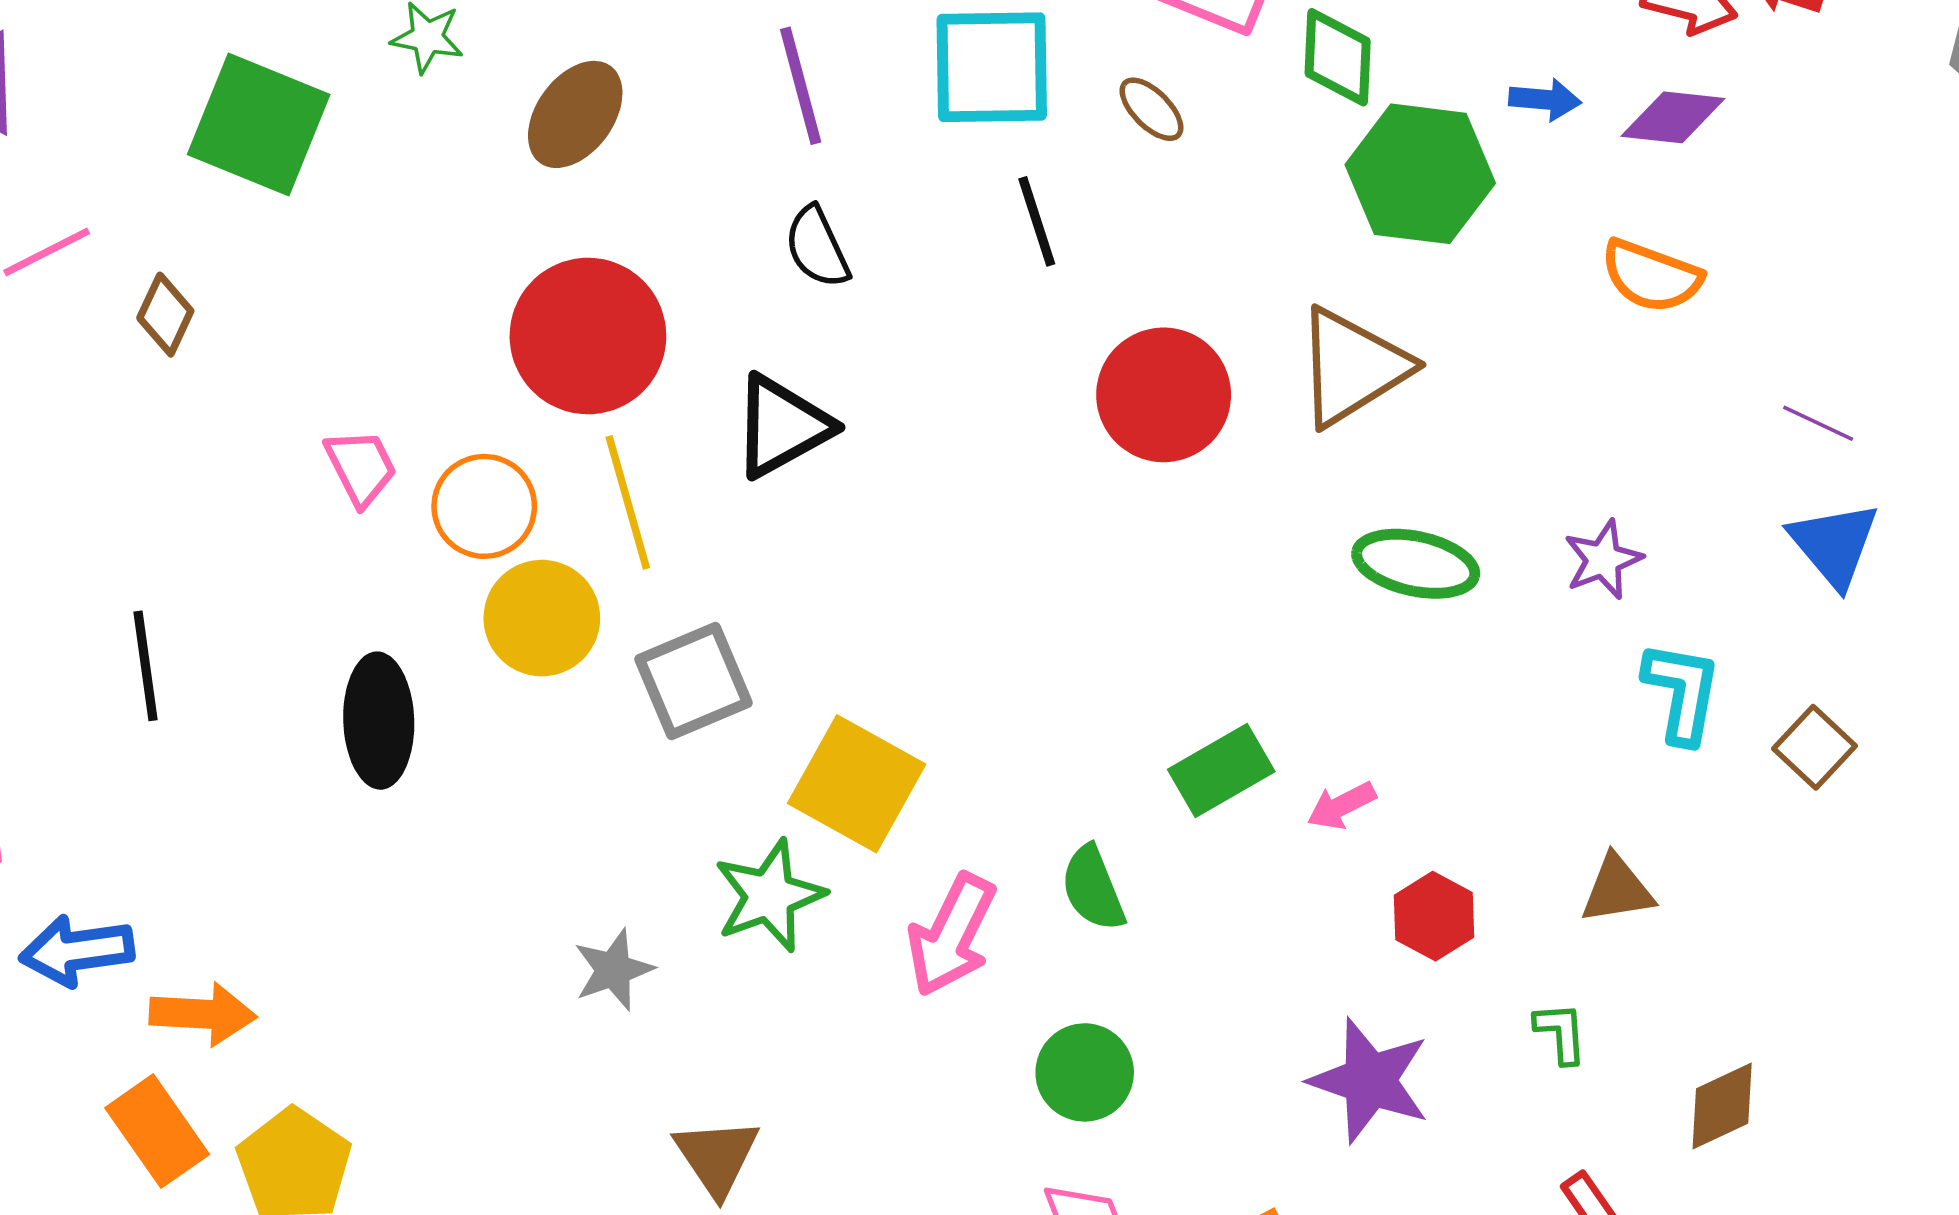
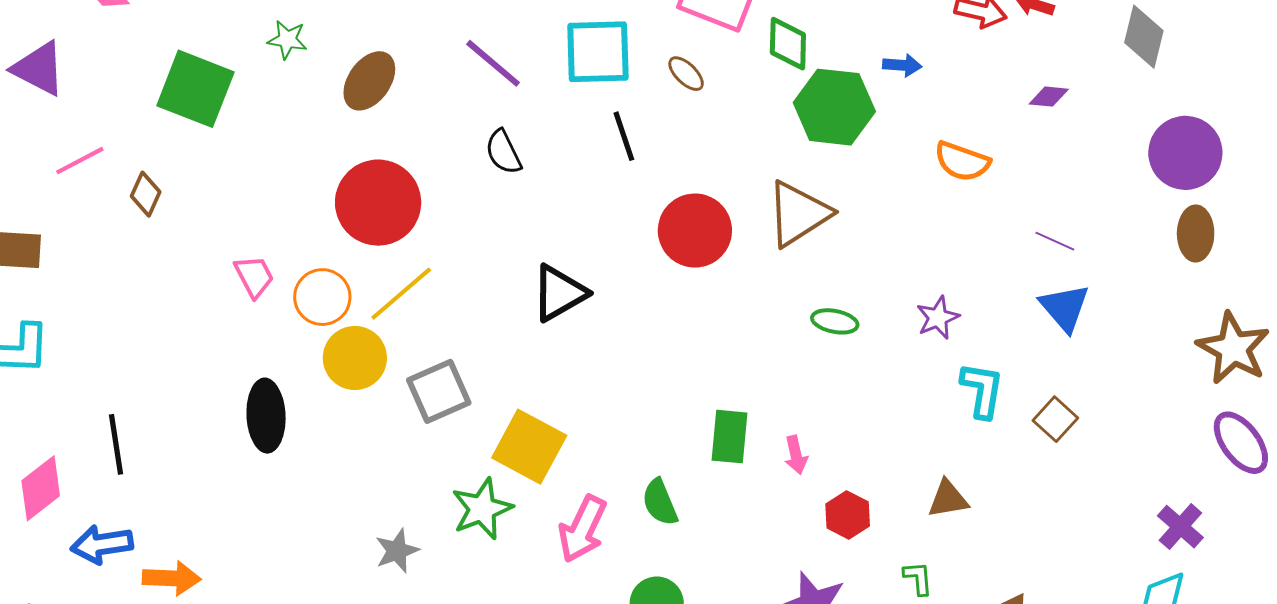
purple line: (801, 86) -> (493, 63), turned -34
purple diamond: (1673, 117) -> (1049, 97), moved, size x0.7
black triangle: (782, 426) -> (559, 293), moved
yellow line: (628, 502) -> (401, 294), turned 66
green ellipse: (1416, 564) -> (835, 321), size x0.7
black line: (145, 666) -> (116, 444), moved
green rectangle: (1221, 771) -> (730, 437), turned -54
pink arrow: (1342, 806) -> (796, 455), turned -75

